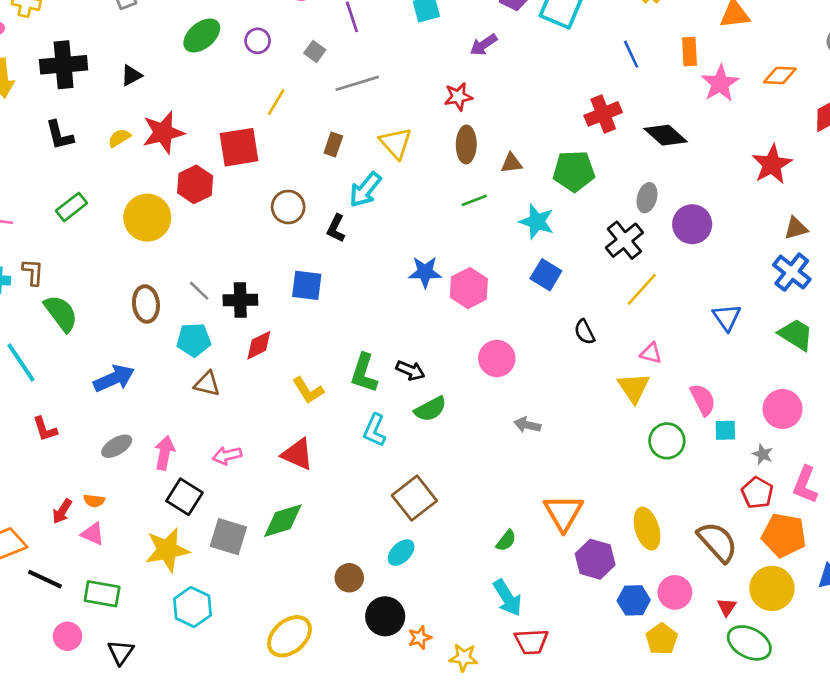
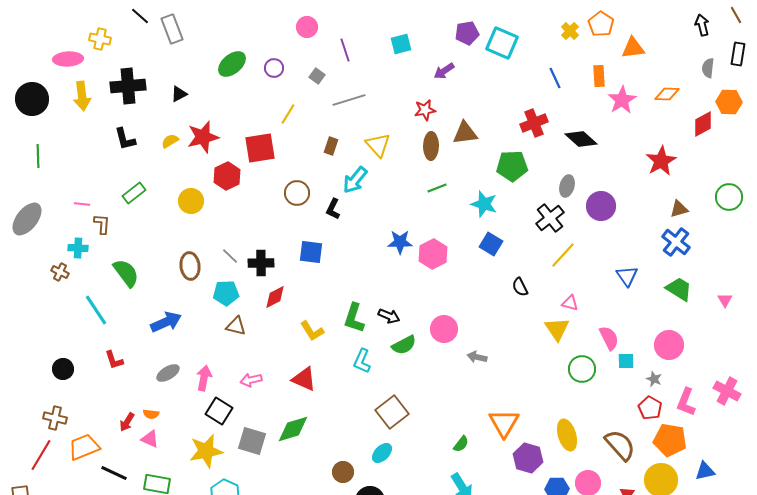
brown triangle: (511, 163) -> (465, 133), moved, size x1.5
yellow circle: (147, 218) -> (191, 201), size x0.7
brown L-shape: (33, 272) -> (102, 224), moved
pink circle: (497, 358) -> (444, 329), moved

